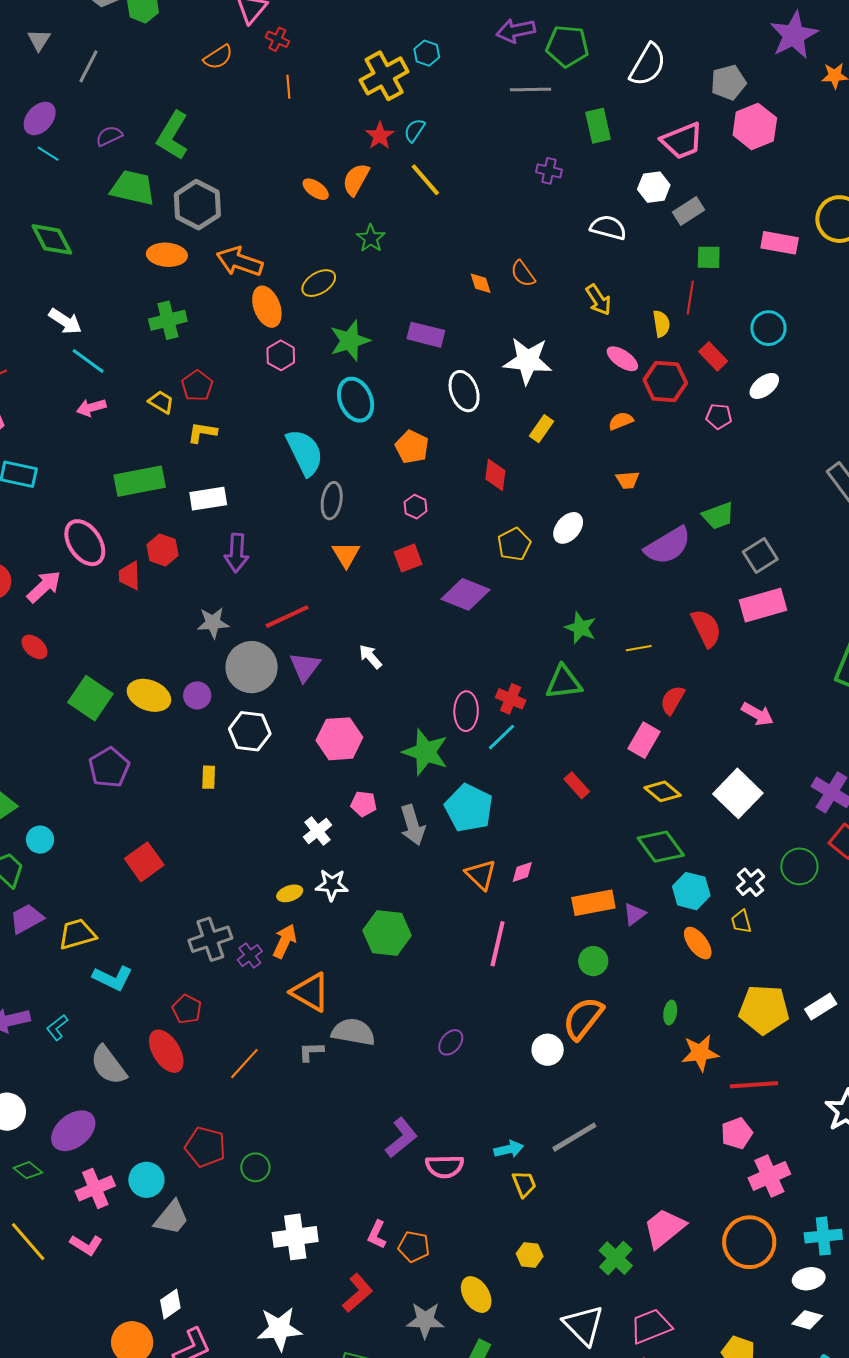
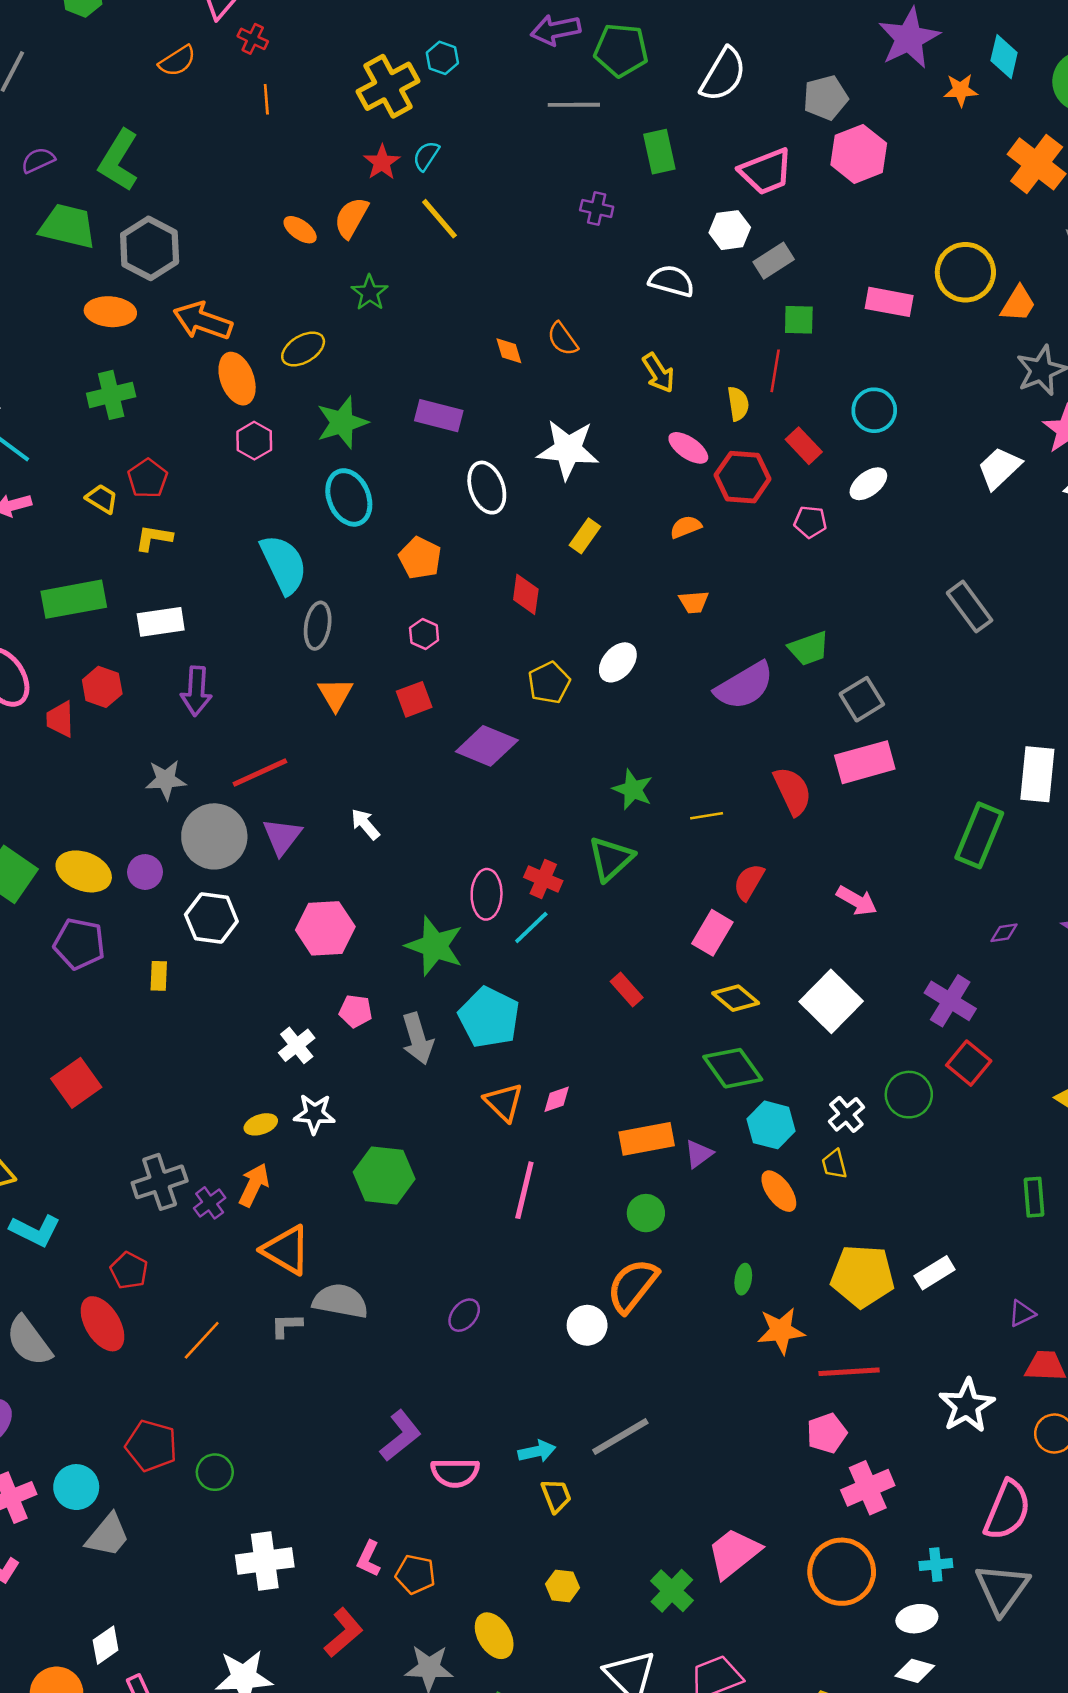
green triangle: (564, 682) -> (611, 859), turned -36
purple pentagon: (109, 768) -> (79, 944), moved, turned -30
cyan cross: (823, 1236) -> (936, 1565), size x0.7

